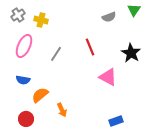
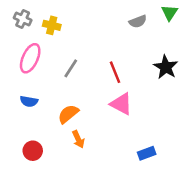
gray cross: (18, 15) -> (23, 19), turned -32
red line: (90, 47) -> (115, 72), moved
pink triangle: (108, 77) -> (121, 104), moved
orange semicircle: (40, 95) -> (68, 114), moved

